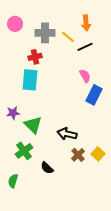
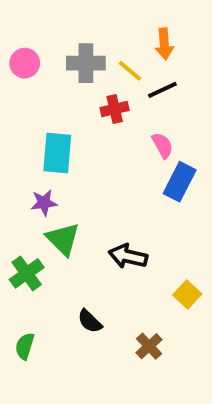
pink circle: (15, 24) -> (25, 63), moved
red cross: (35, 57) -> (115, 109), moved
purple star: (13, 113) -> (44, 203), moved
green cross: (24, 151) -> (27, 273), moved
brown cross: (78, 155) -> (149, 346), moved

